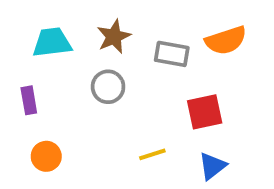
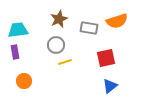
cyan trapezoid: (52, 42) -> (18, 30), moved
yellow line: (152, 154) -> (65, 62), moved

